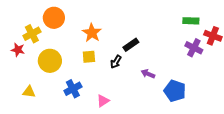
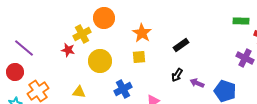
purple cross: (194, 48) -> (245, 58), moved
black arrow: (116, 62) -> (177, 75), moved
purple arrow: (148, 74) -> (197, 83), moved

